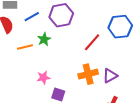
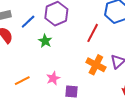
orange line: (25, 47) -> (22, 81), moved
orange cross: (88, 74) -> (96, 65), turned -36

